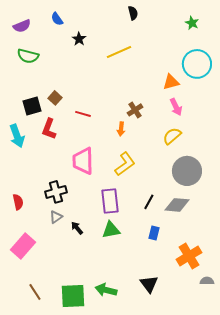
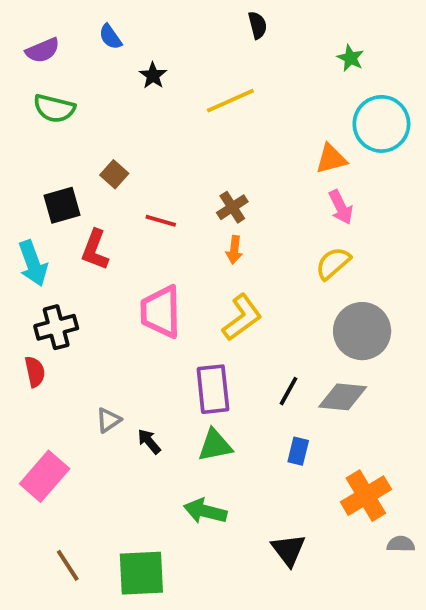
green star: (192, 23) -> (350, 58), moved
brown square: (55, 98) -> (114, 174), moved
brown cross: (135, 110) -> (232, 207), moved
black cross: (56, 192) -> (56, 327), moved
red semicircle: (18, 202) -> (35, 372), moved
green arrow: (106, 290) -> (205, 511), moved

